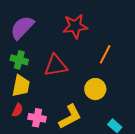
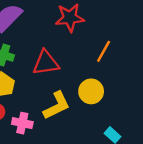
yellow L-shape: (70, 117) -> (57, 106), moved

